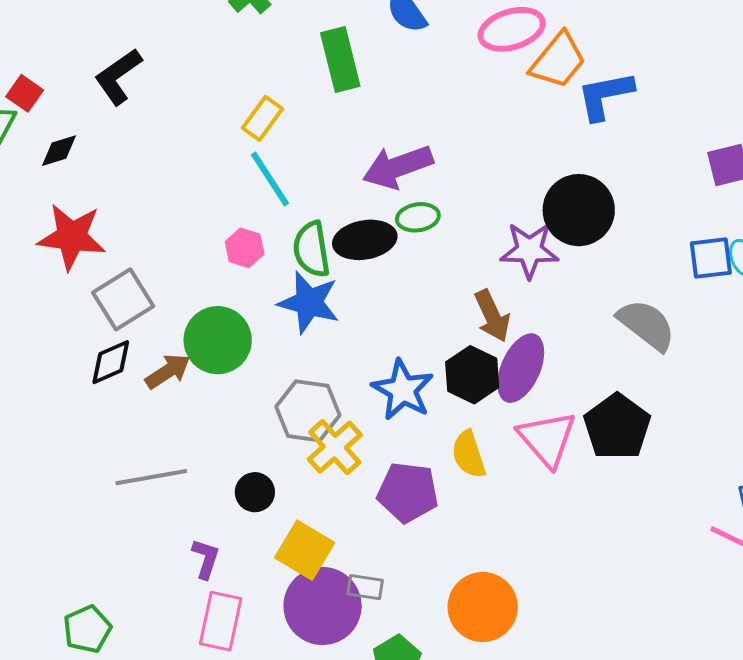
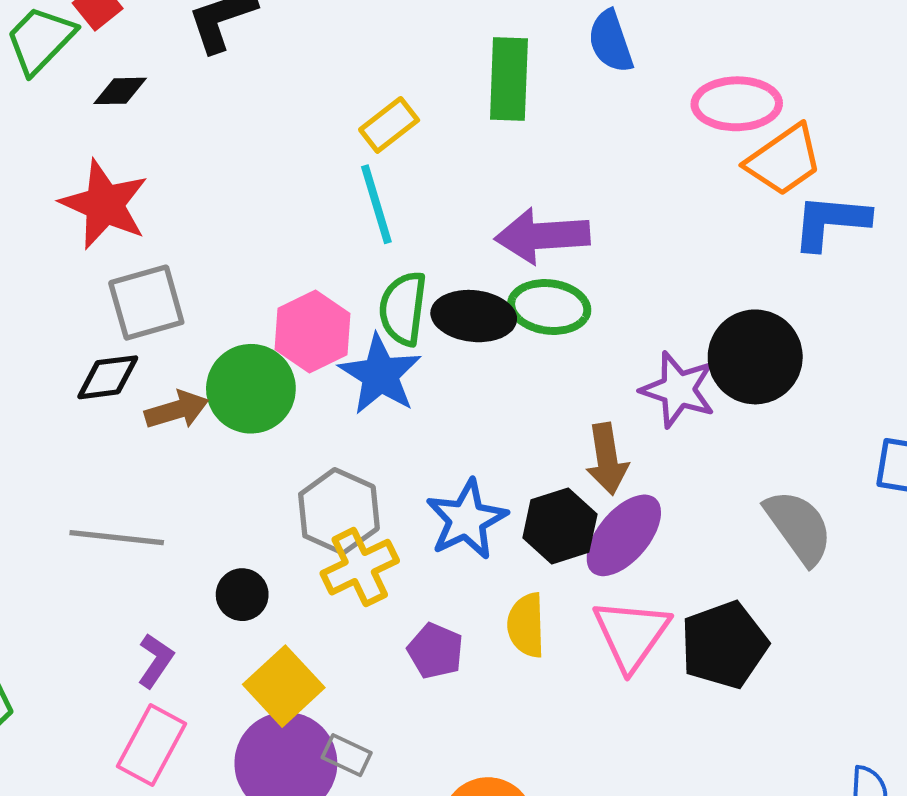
green ellipse: (418, 217) -> (549, 307), size x1.4
pink hexagon: (245, 248) -> (313, 332), moved, size x1.5
purple pentagon: (408, 492) -> (435, 651), size x0.7

